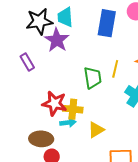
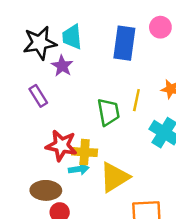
purple star: (57, 40) -> (62, 66), size x0.7
purple rectangle: (27, 62) -> (38, 96), moved
yellow triangle: (96, 130) -> (114, 177), size x1.5

